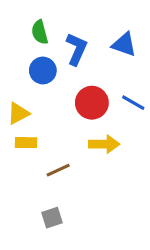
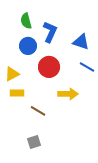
blue triangle: (124, 44) -> (81, 42), moved
red circle: (92, 103) -> (49, 67), moved
brown line: (58, 170) -> (38, 111), turned 56

